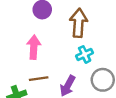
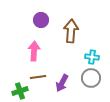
cyan cross: (85, 54) -> (92, 57), moved, turned 32

